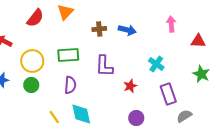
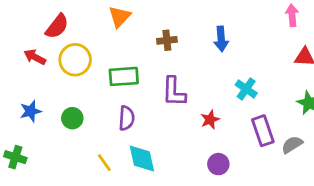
red semicircle: (35, 18) -> (57, 26), moved
pink arrow: (171, 24) -> (292, 15), moved
blue arrow: (127, 30) -> (221, 39), moved, turned 72
yellow circle: (32, 61) -> (75, 60), moved
gray semicircle: (184, 116) -> (292, 145), moved

